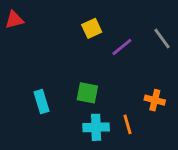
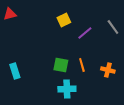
cyan rectangle: (42, 102) -> (15, 71), moved
orange line: (128, 124) -> (82, 65), moved

